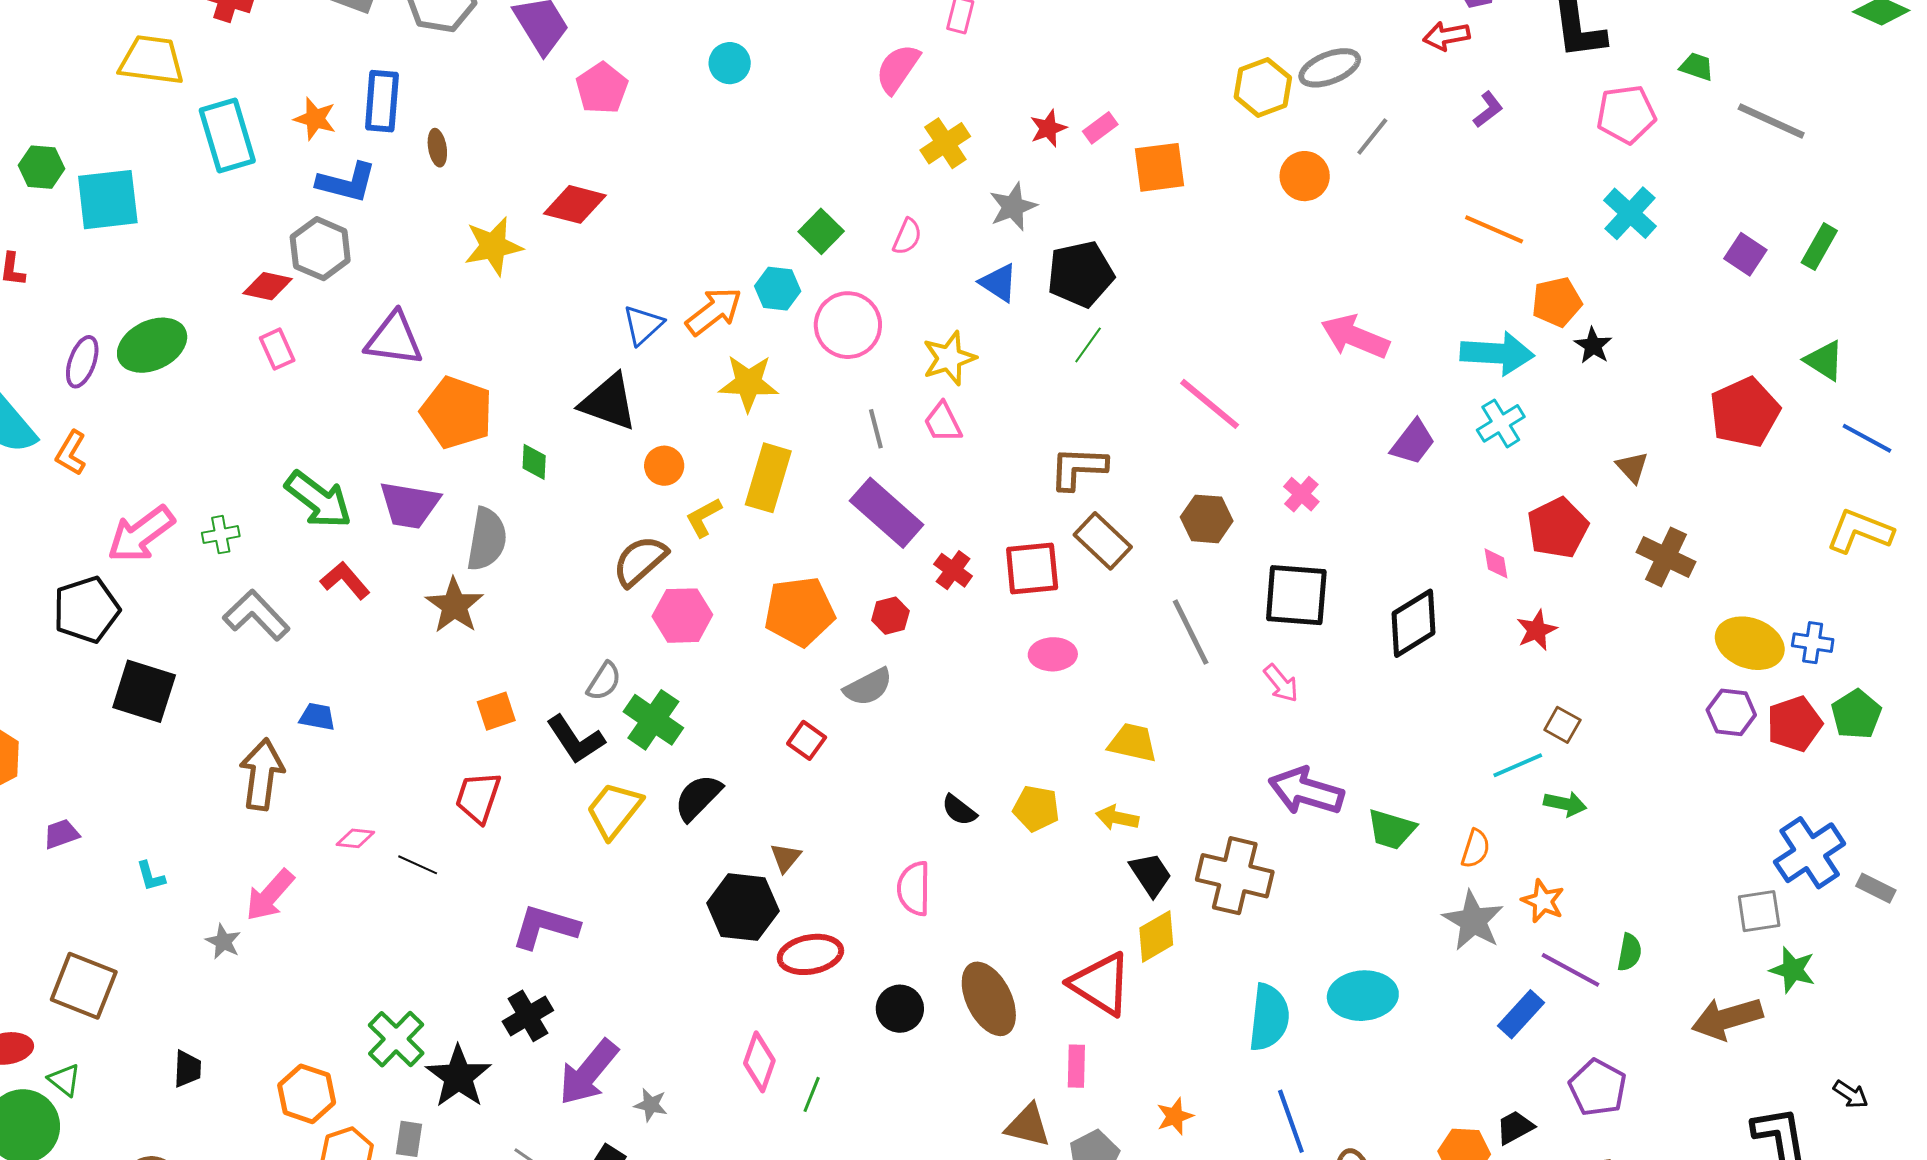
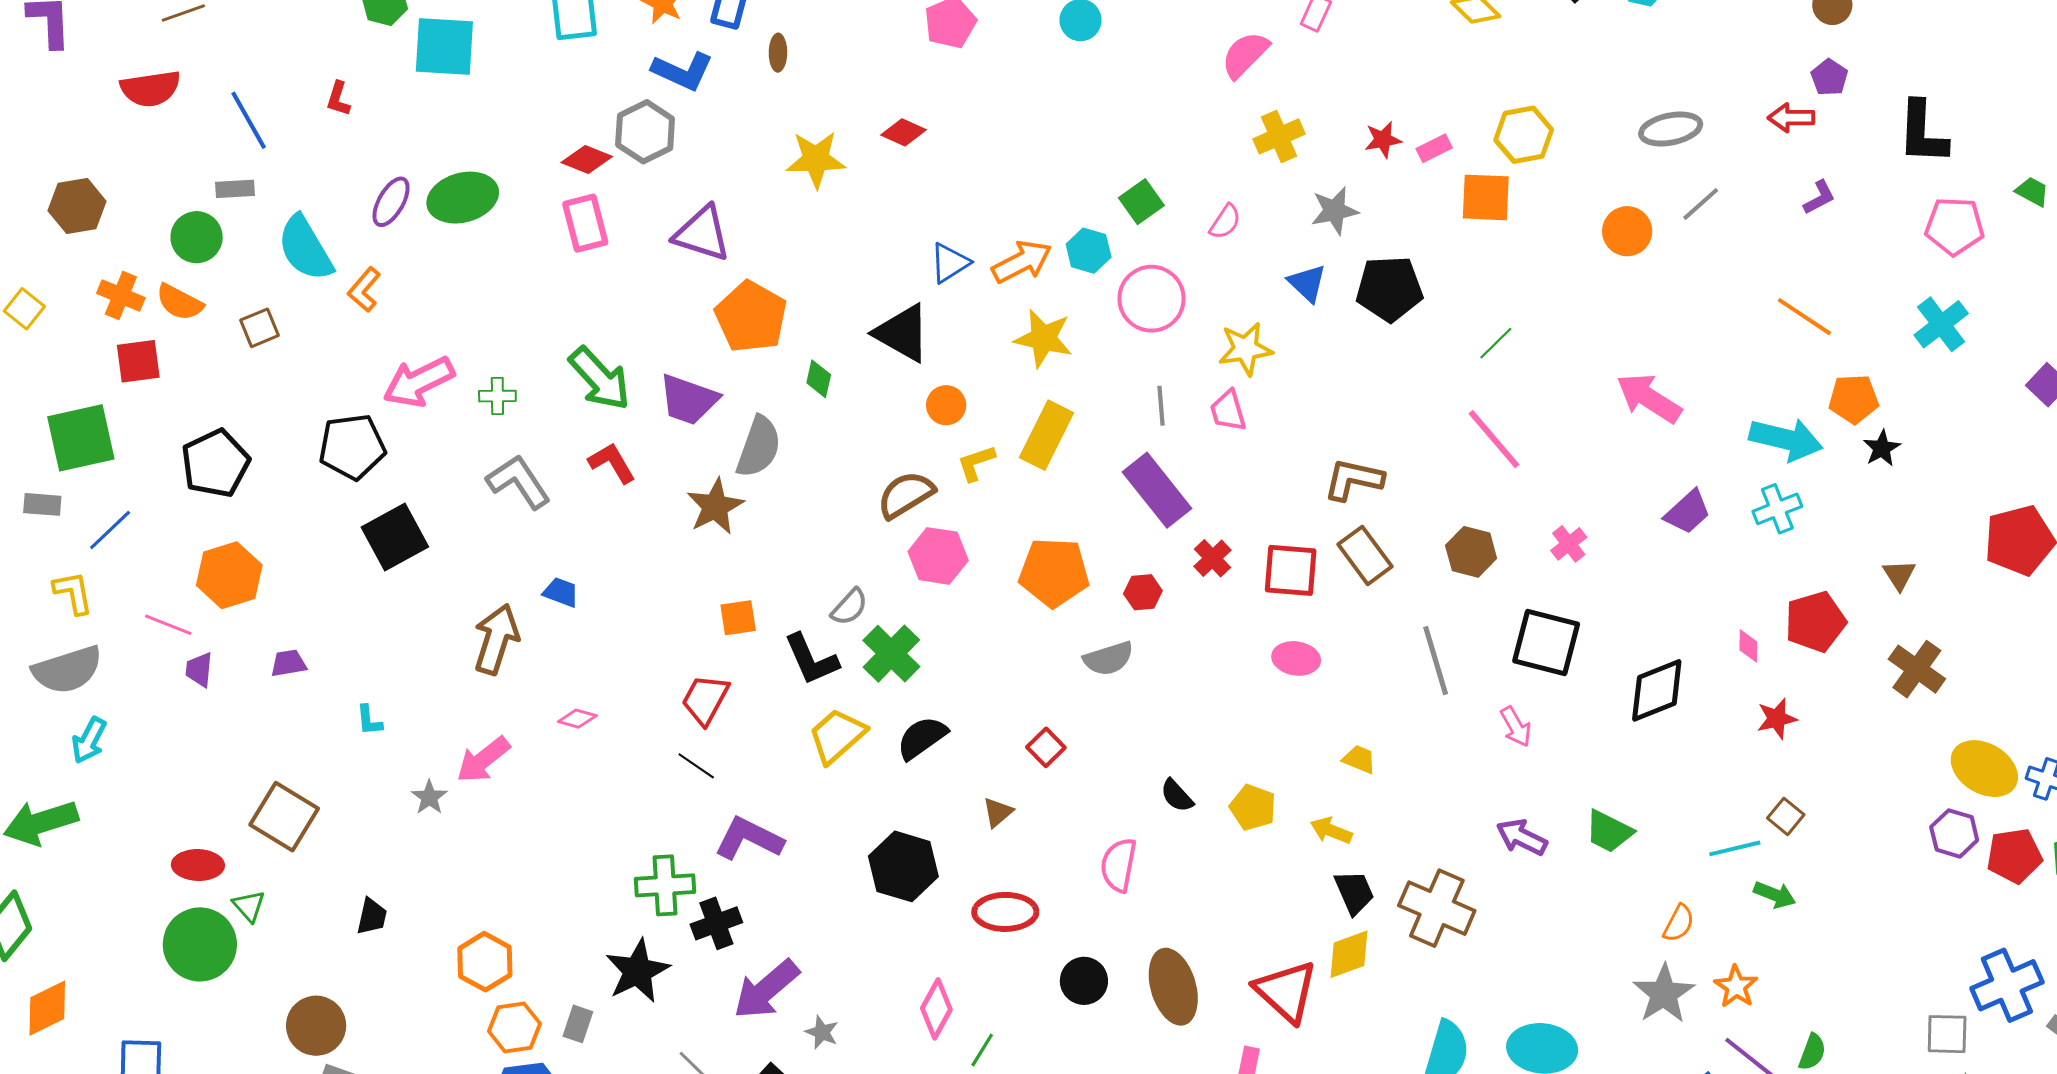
yellow hexagon: (1263, 87) -> (1524, 135), moved
red diamond: (575, 204) -> (904, 132), size x0.7
green line: (1088, 345) -> (1496, 343), moved
pink rectangle: (277, 349) -> (585, 223), size x1.4
black square: (144, 691) -> (395, 537), turned 34
red square: (807, 740) -> (1046, 747), moved
yellow trapezoid: (1133, 743) -> (1359, 759), size x0.7
purple arrow: (1306, 791) -> (1522, 837), size x0.7
green trapezoid: (1391, 829) -> (1609, 831), moved
black line: (418, 865) -> (696, 766), moved
black hexagon: (743, 907) -> (903, 866), moved
green cross: (396, 1039) -> (665, 885), moved, turned 32

